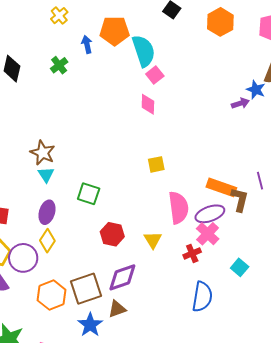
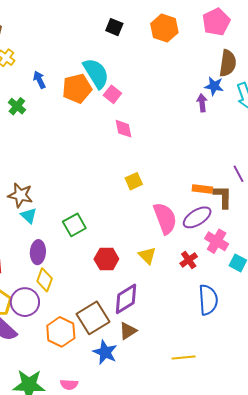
orange pentagon: (115, 31) -> (77, 88), moved
purple arrow: (240, 103) -> (202, 103), turned -66
pink diamond: (148, 104) -> (124, 129), moved
orange rectangle: (221, 187) -> (202, 189), size x0.7
green square: (89, 194) -> (74, 225), turned -35
pink cross: (208, 234) -> (217, 241), moved

